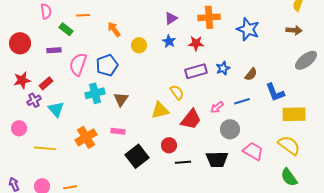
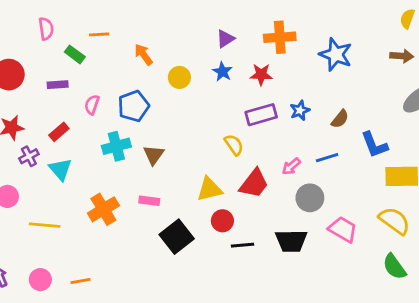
pink semicircle: (78, 64) -> (92, 105), size x0.6
red rectangle: (46, 83) -> (59, 132), moved
yellow triangle: (160, 110) -> (210, 189), moved

